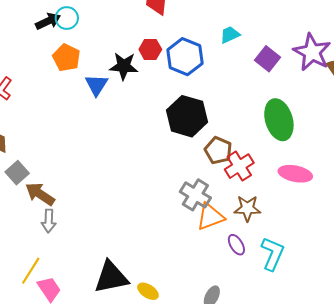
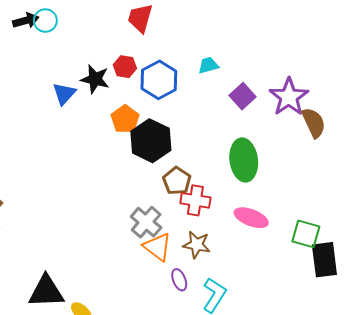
orange pentagon: (66, 58) -> (125, 119), moved
red cross: (239, 166) -> (195, 200), turned 32
orange triangle: (210, 217) -> (157, 247), turned 48

